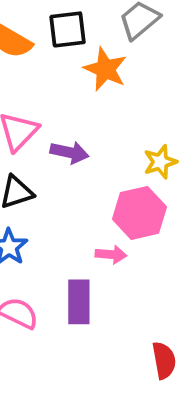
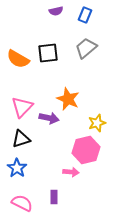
orange star: (105, 69) -> (68, 99), moved
purple rectangle: (79, 302) -> (54, 197), size x0.6

